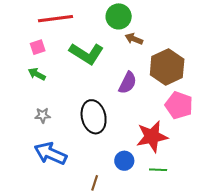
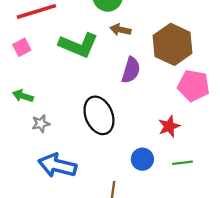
brown arrow: (134, 39) -> (120, 30), moved
green arrow: (37, 74) -> (23, 96), moved
red star: (152, 137) -> (169, 126), size x0.6

